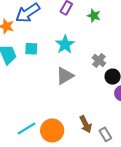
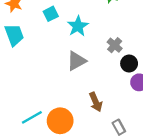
cyan square: (31, 49) -> (51, 14), moved, turned -32
brown arrow: (86, 124) -> (96, 102), moved

